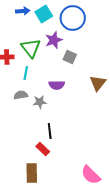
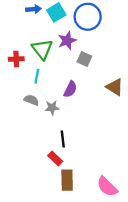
brown triangle: (98, 83) -> (115, 87), turned -36
purple semicircle: (57, 85) -> (70, 89), turned -63
gray semicircle: (21, 95) -> (31, 100), turned 32
brown rectangle: (32, 173) -> (67, 180), moved

